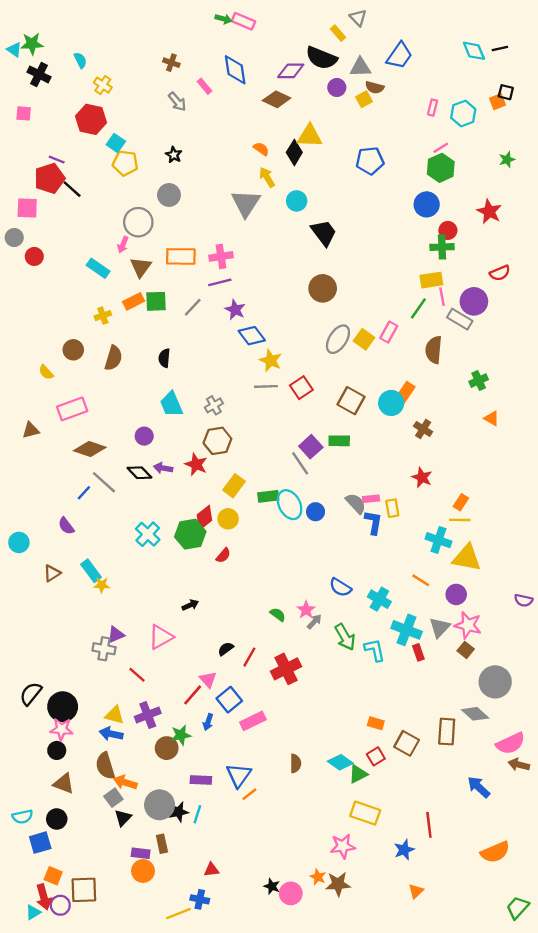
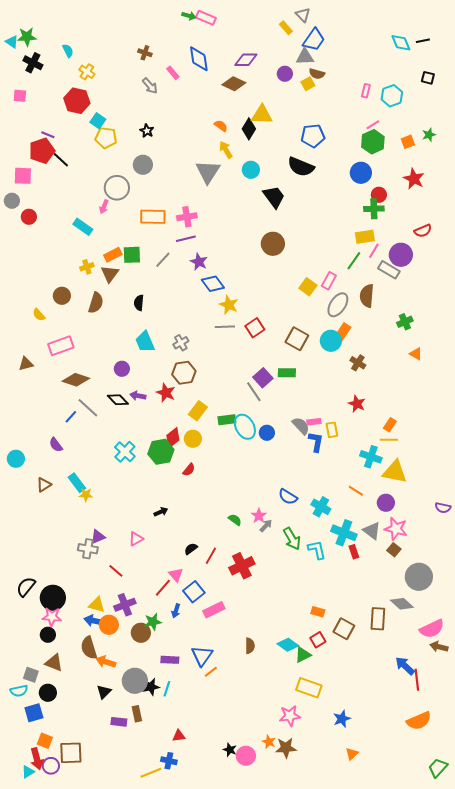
blue trapezoid: (399, 56) -> (314, 40), moved
black semicircle: (321, 58) -> (301, 167), moved
orange square: (498, 102) -> (408, 142), moved
brown triangle: (141, 267) -> (110, 274), moved
pink line: (442, 297) -> (374, 251), turned 42
gray ellipse: (338, 339) -> (338, 305), moved
gray triangle: (440, 628) -> (372, 531), turned -36
pink triangle: (161, 637) -> (136, 539), size x0.7
gray square: (113, 798) -> (31, 675), moved, turned -35
red line: (429, 825) -> (417, 680), moved
orange circle: (143, 871) -> (109, 625), moved

